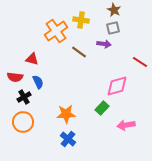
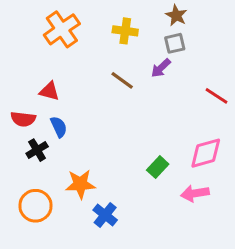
orange cross: (56, 31) -> (62, 29), moved
purple arrow: (104, 44) -> (161, 68), turned 128
pink diamond: (117, 86) -> (206, 153), moved
orange star: (66, 114) -> (80, 184), moved
orange circle: (23, 122) -> (35, 206), moved

